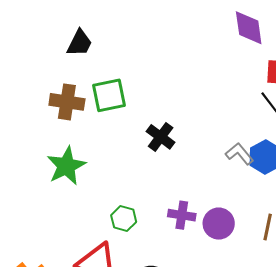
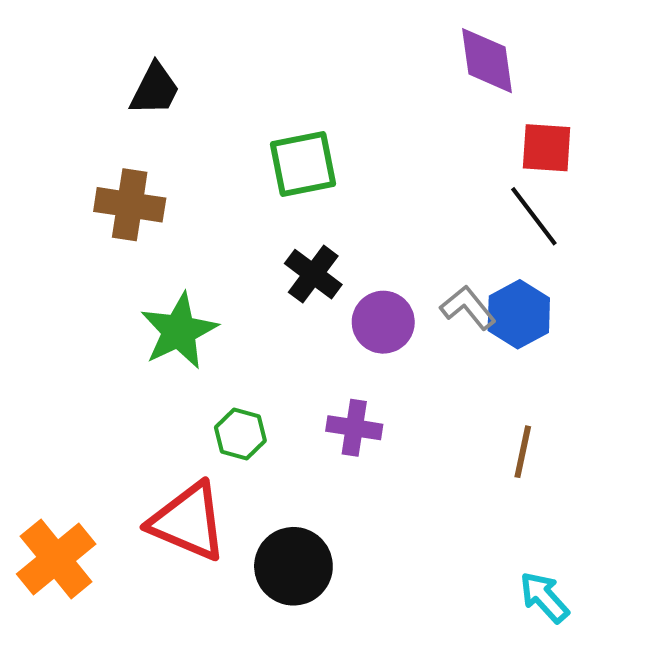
green square: (109, 95) -> (303, 164), moved
green star: (66, 166) -> (179, 331), moved
purple circle: (219, 224) -> (383, 322), moved

